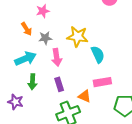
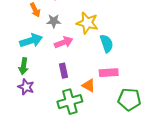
pink arrow: (57, 57) -> (64, 42), turned -108
green arrow: (32, 82) -> (23, 66), moved
purple star: (16, 102) -> (26, 87), moved

